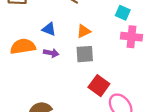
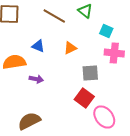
purple arrow: (51, 53) -> (36, 79), moved
gray square: (85, 54) -> (90, 73), moved

